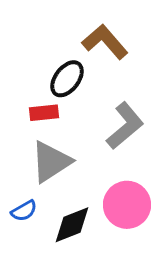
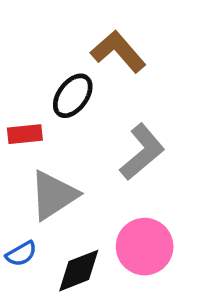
red rectangle: (44, 113) -> (25, 134), moved

